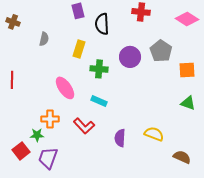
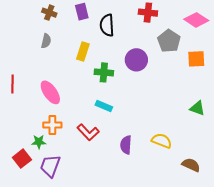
brown cross: (13, 22) -> (49, 13), moved
gray pentagon: (161, 51) -> (169, 41), moved
orange square: (187, 70) -> (196, 59), moved
pink ellipse: (65, 88) -> (50, 92), moved

